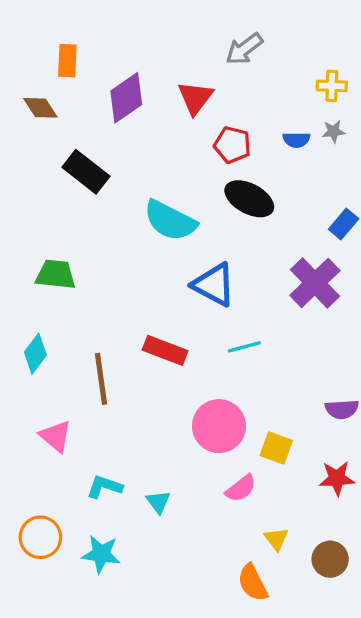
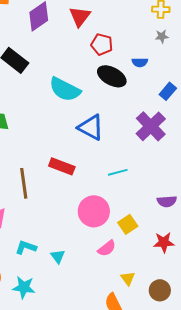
blue semicircle: (296, 140) -> (140, 62), moved
cyan line: (244, 347) -> (118, 172), moved
yellow square: (276, 448) -> (128, 224), turned 36

